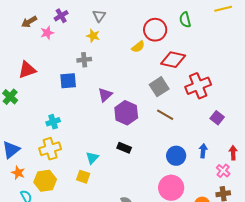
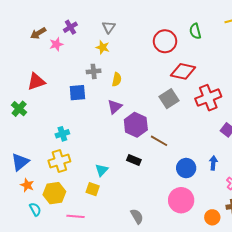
yellow semicircle: (138, 47) -> (117, 79), moved, turned -40
brown line: (165, 115) -> (159, 141), moved

